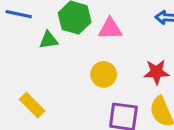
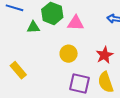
red star: (156, 72) -> (105, 55), turned -30

